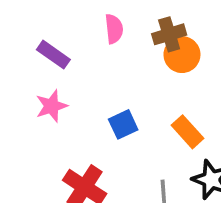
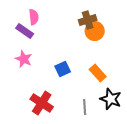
pink semicircle: (114, 29) -> (34, 17), moved
pink star: (51, 106) -> (24, 59), turned -30

